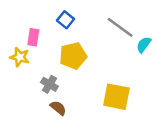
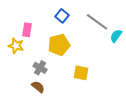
blue square: (66, 20) -> (62, 16), moved
yellow square: (116, 97) -> (81, 73), moved, size x0.7
brown semicircle: (58, 108) -> (38, 87), moved

